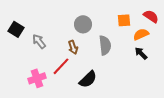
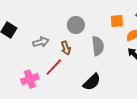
gray arrow: (39, 41) -> (41, 42), moved, turned 112
black semicircle: (88, 79) -> (92, 82), moved

